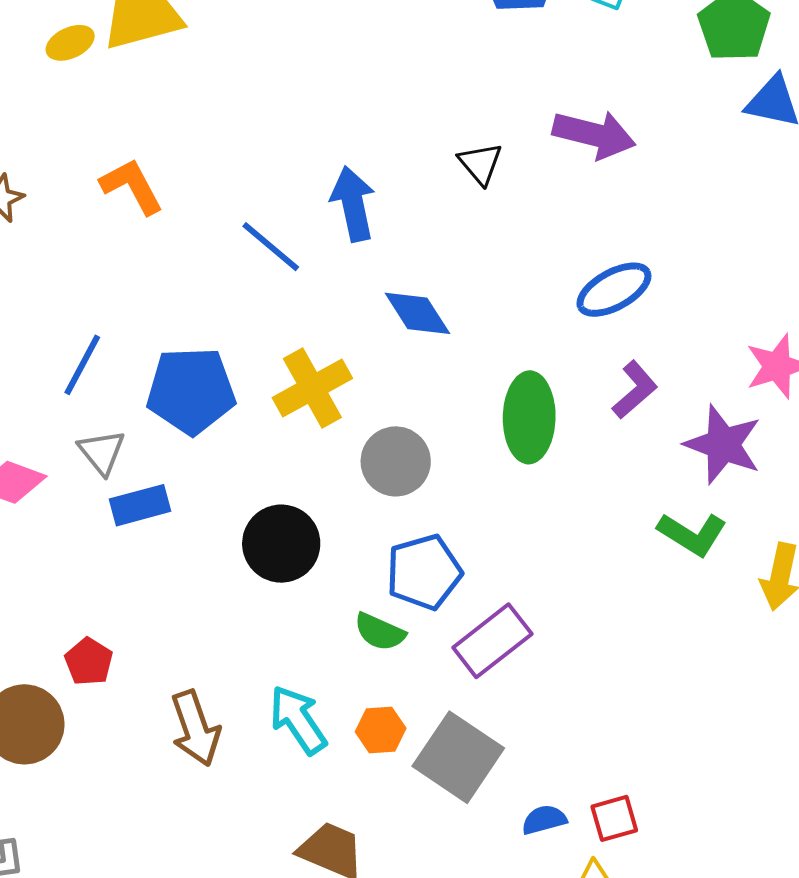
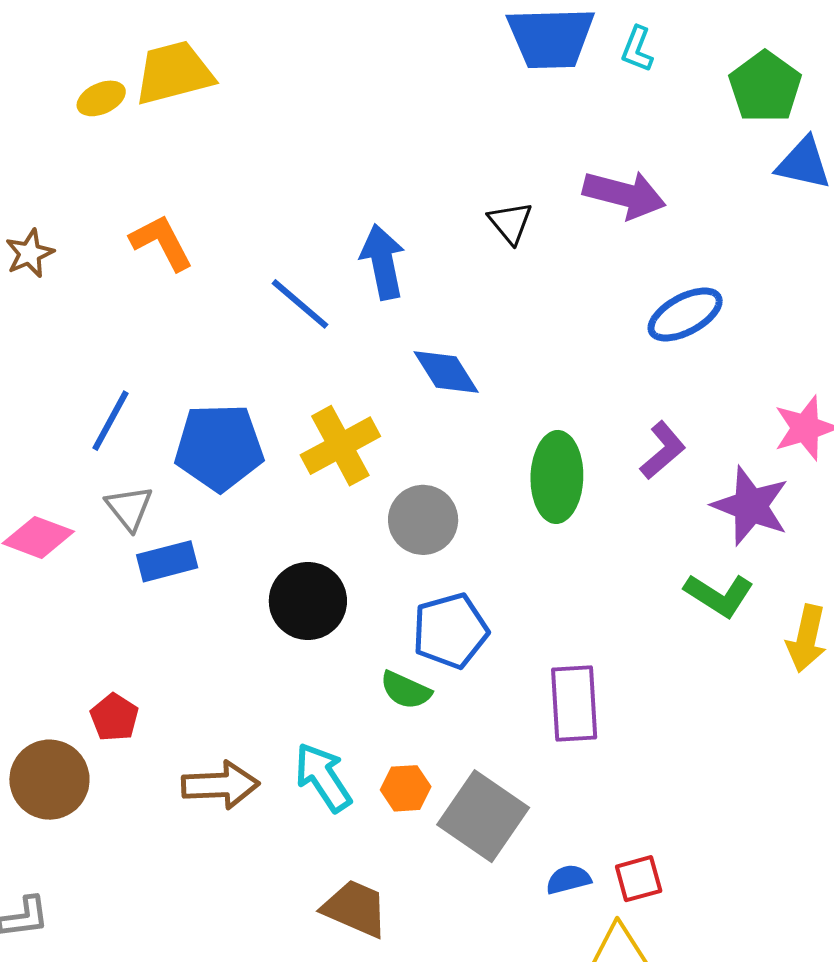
blue ellipse: (614, 290) -> (685, 314), moved
purple rectangle: (492, 641) -> (574, 703), moved, turned -56
brown arrow: (195, 728) -> (220, 785), turned -74

